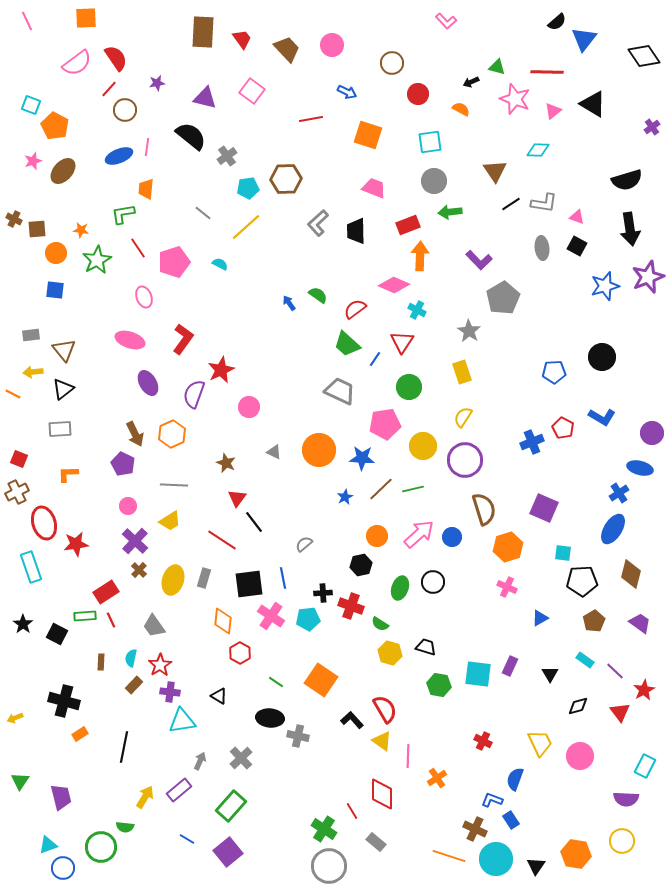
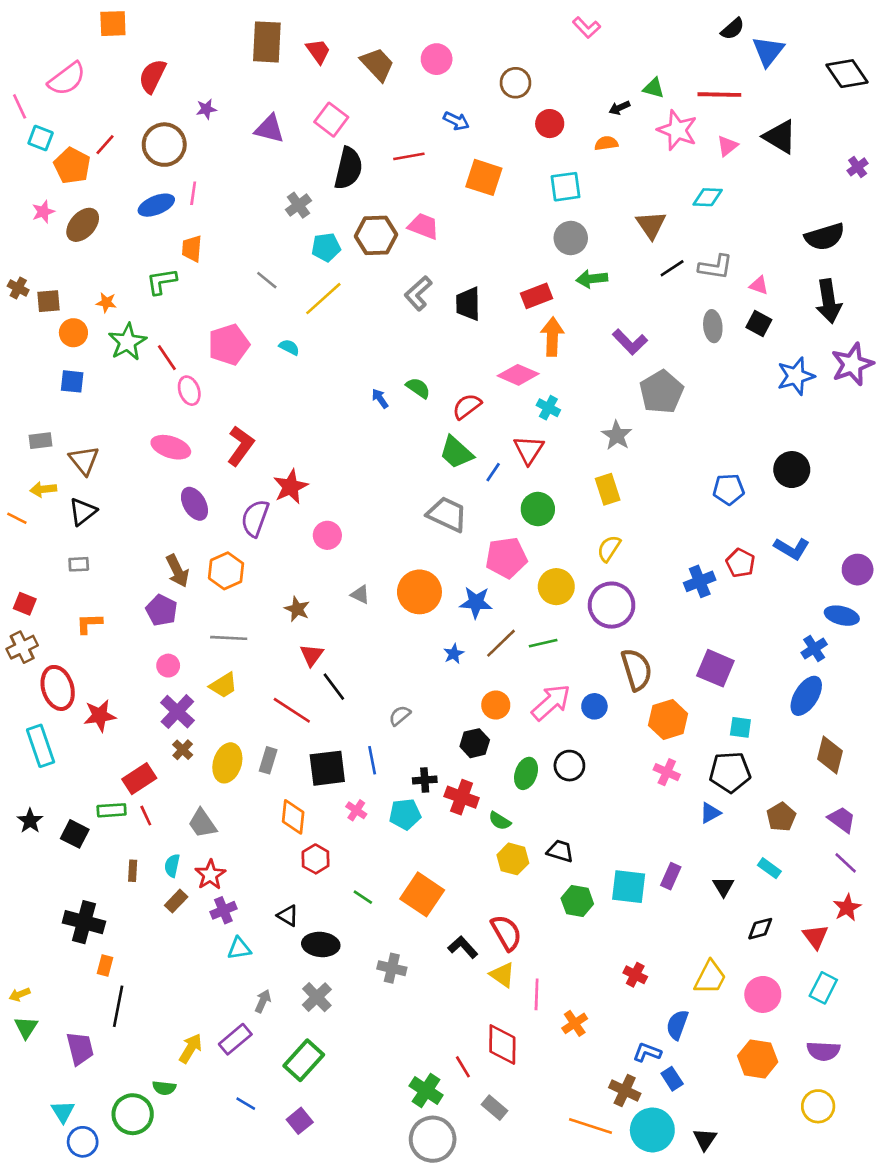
pink line: (27, 21) -> (20, 106), moved
red semicircle: (116, 58) -> (152, 76), turned -120
pink semicircle: (77, 63) -> (67, 79), moved
red line: (109, 89) -> (105, 145), moved
orange semicircle: (461, 109) -> (606, 143), turned -36
brown circle: (125, 110) -> (164, 145), size x1.4
black semicircle: (191, 136) -> (348, 168), moved, turned 64
pink trapezoid: (374, 188) -> (423, 226), moved
red line: (138, 248) -> (167, 358), moved
gray rectangle: (60, 429) -> (79, 564), size x0.7
black pentagon: (582, 581) -> (730, 772), moved
pink cross: (271, 616) -> (356, 810), size x0.6
purple line: (615, 671) -> (846, 863), moved
purple cross: (170, 692) -> (223, 910), turned -30
yellow arrow: (15, 718) -> (20, 994), moved
black ellipse: (270, 718) -> (321, 944), moved
cyan triangle: (182, 721) -> (239, 948), size x0.7
orange rectangle: (80, 734) -> (105, 966), turned -42
yellow trapezoid: (540, 743) -> (710, 977), turned 52
black line: (124, 747) -> (118, 1006), moved
cyan rectangle: (645, 766) -> (823, 988), moved
cyan triangle: (48, 845) -> (63, 1112), turned -42
purple square: (228, 852) -> (300, 1121), size x0.7
orange hexagon: (576, 854) -> (758, 1059), moved

